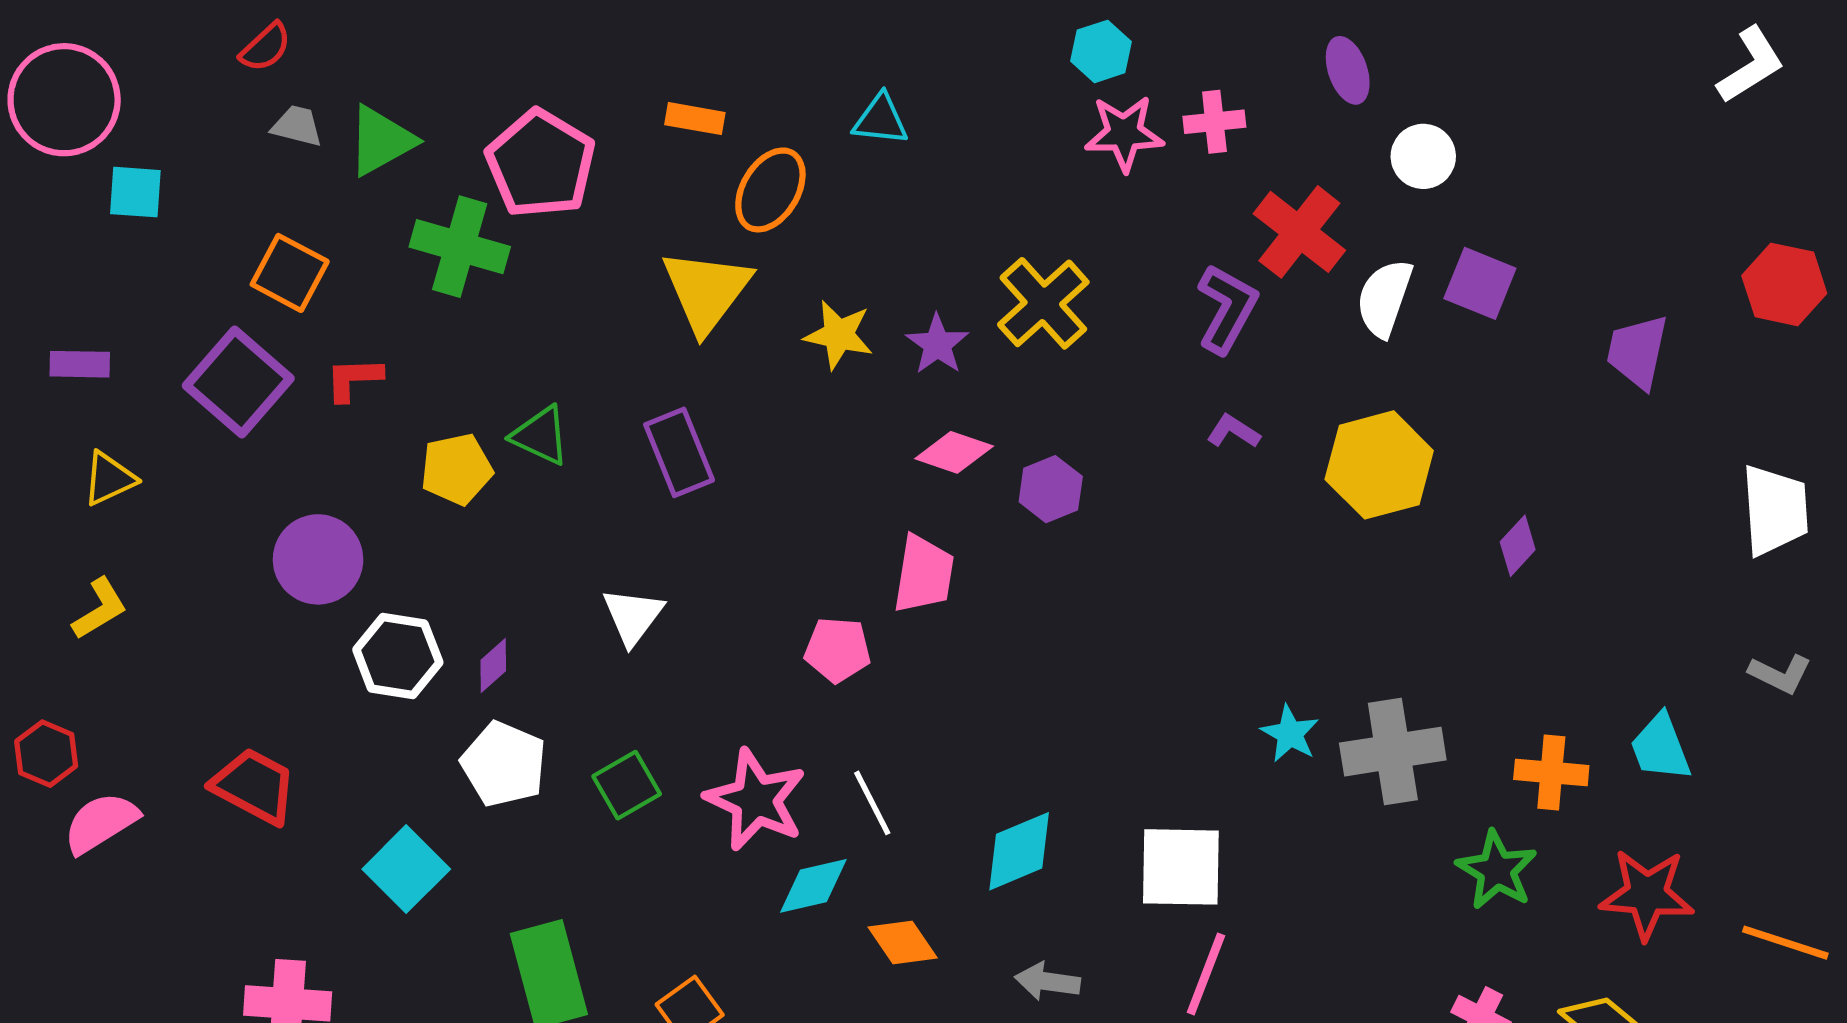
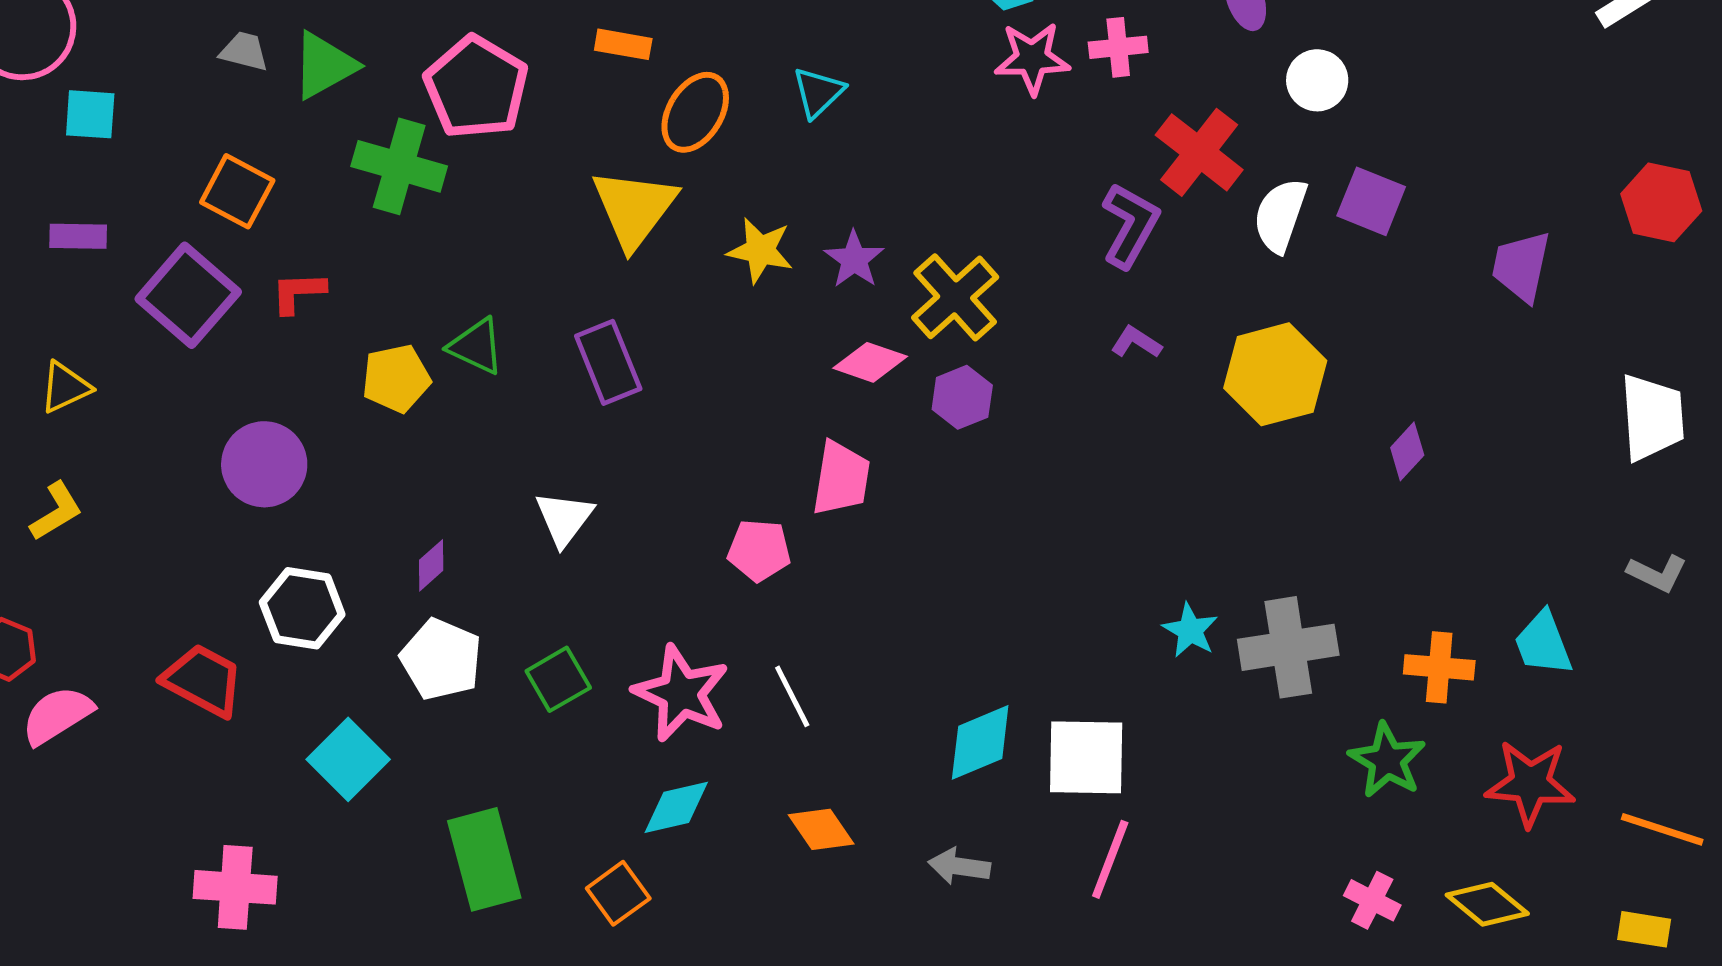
cyan triangle: (881, 120) -> (818, 92), moved, turned -50
yellow cross: (1043, 303) -> (955, 297), moved
purple rectangle: (80, 364) -> (78, 236), moved
white hexagon: (398, 656) -> (302, 608), moved
cyan diamond: (1019, 851) -> (980, 742), moved
cyan diamond: (813, 886) -> (676, 807), moved

